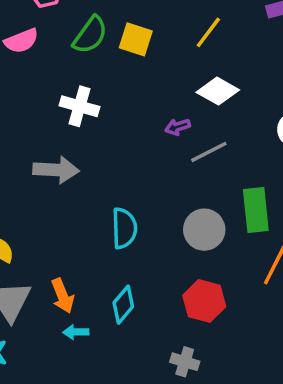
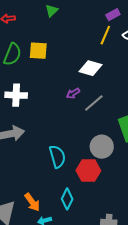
yellow line: (208, 32) -> (105, 35), moved
red hexagon: (204, 301) -> (88, 171), moved

